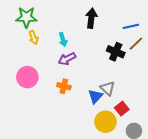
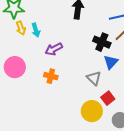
cyan arrow: (63, 40) -> (36, 30), moved
blue triangle: (95, 96) -> (111, 62), moved

